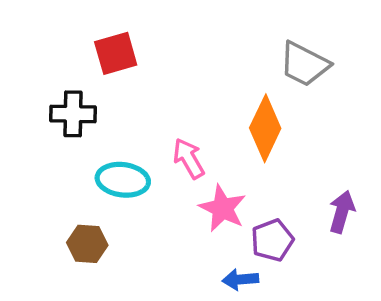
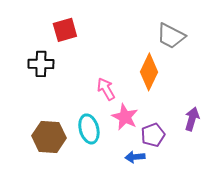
cyan ellipse: (123, 180) -> (89, 129), moved, turned 68
brown hexagon: (87, 244) -> (49, 137), size x1.5

